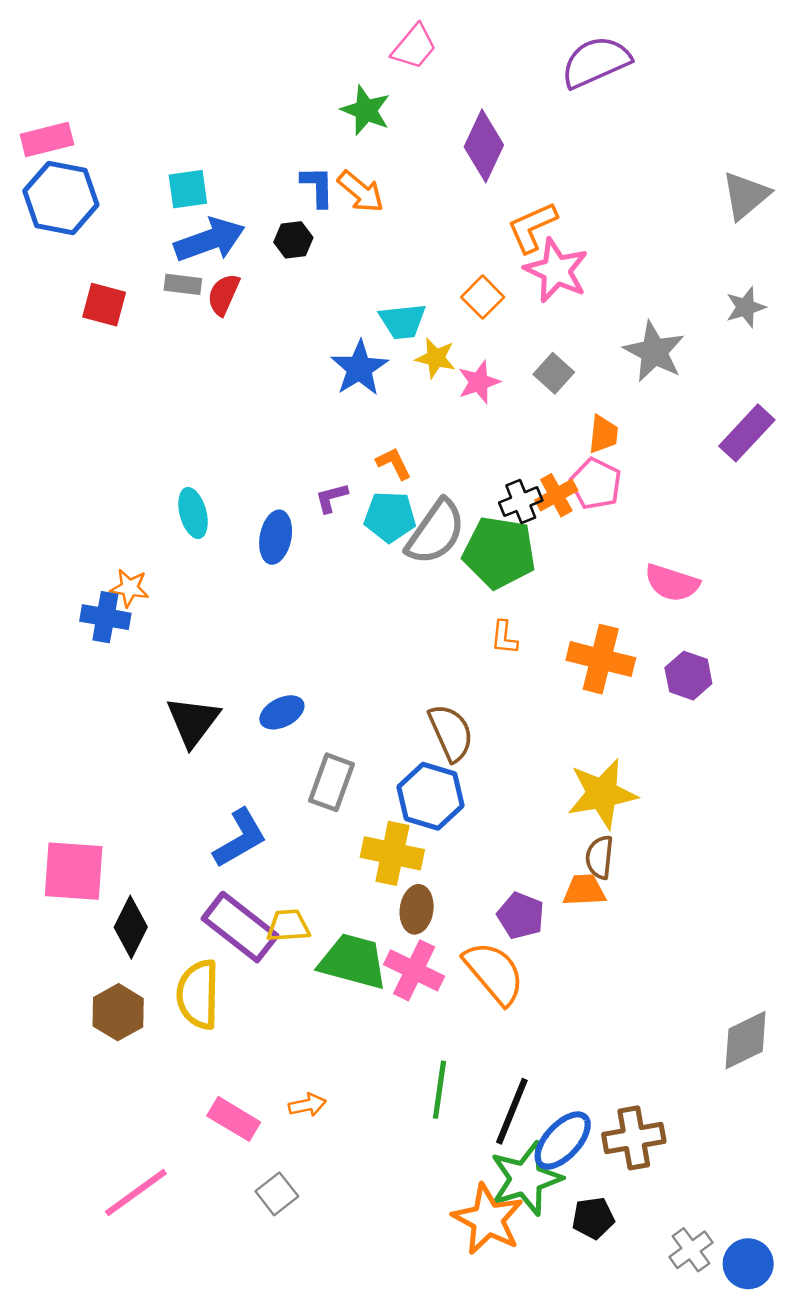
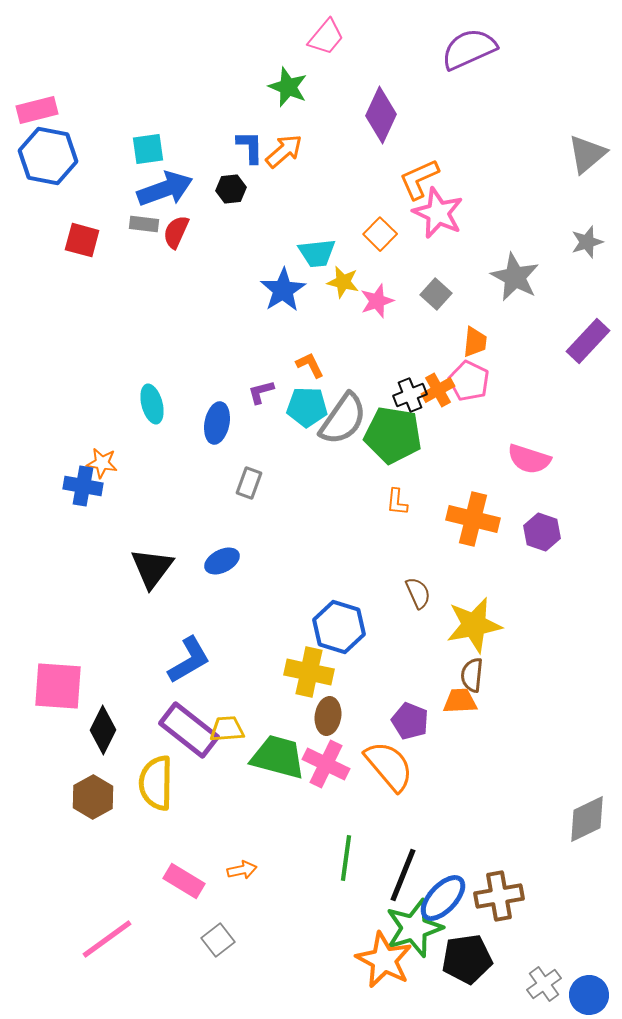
orange arrow: (361, 192) -> (284, 151), turned -81
brown semicircle: (451, 733) -> (418, 593), moved, size x0.7
gray rectangle: (331, 782) -> (249, 483), moved, size x0.7
black pentagon: (593, 1218) -> (467, 959), size x1.5

